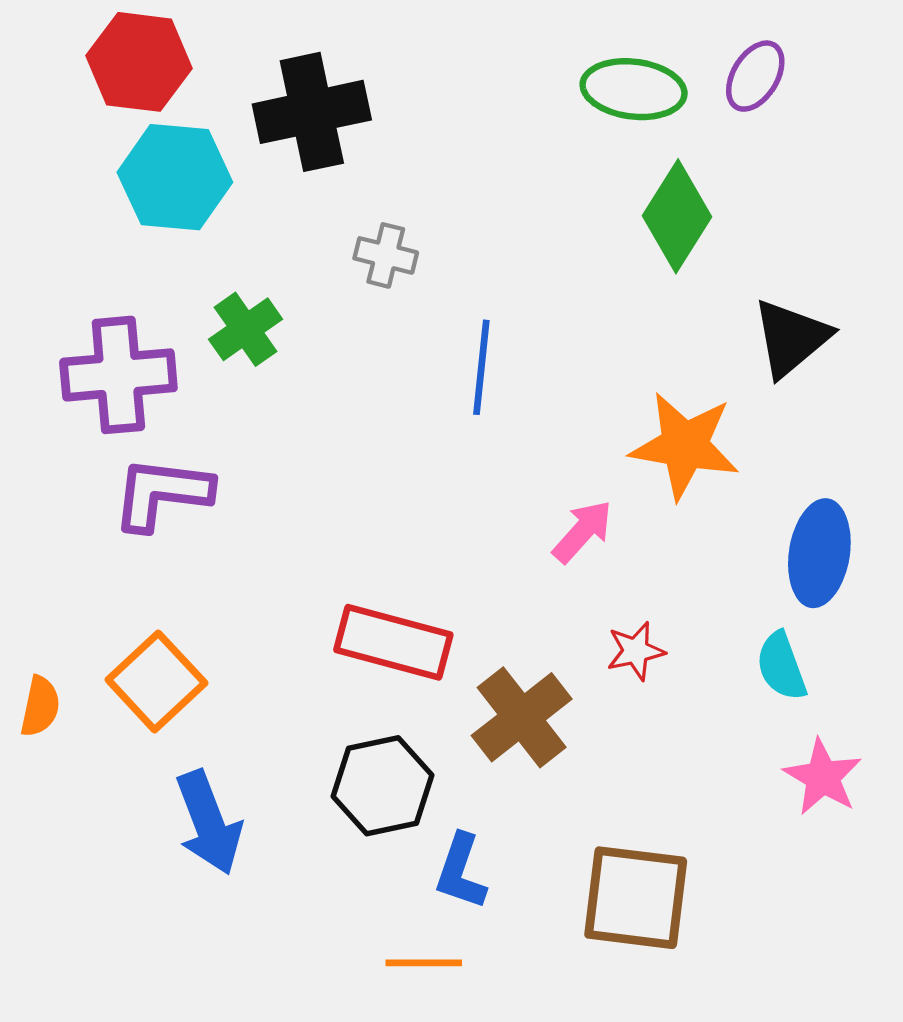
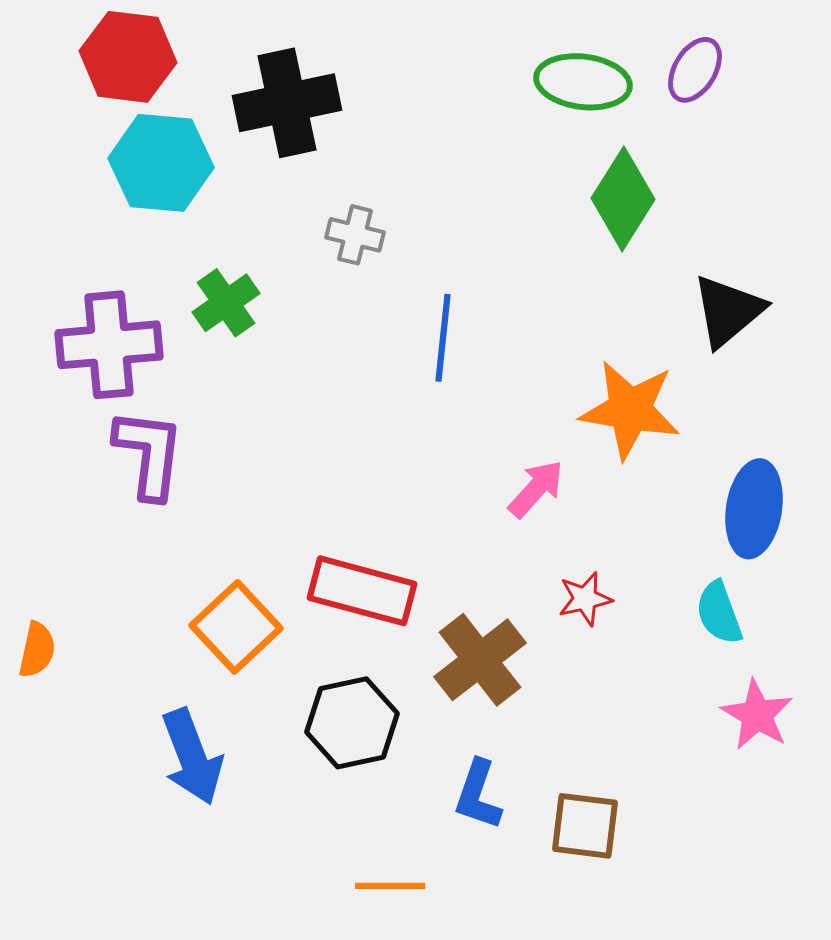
purple L-shape: (162, 493) -> (149, 454), turned 90
orange square: (156, 681) -> (236, 627), moved
blue L-shape: (461, 872) -> (478, 795), moved
brown square: (636, 898) -> (585, 826), size x0.7

